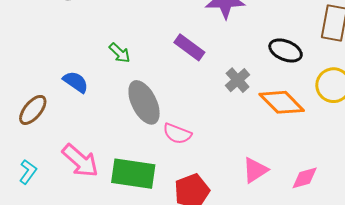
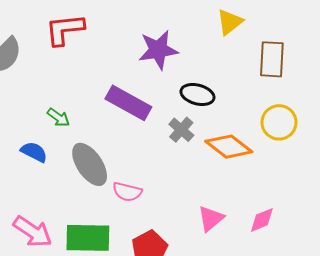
purple rectangle: (189, 47) -> (128, 103), size x1.4
black ellipse: (286, 50) -> (197, 94), moved
blue semicircle: (76, 82) -> (34, 152), moved

